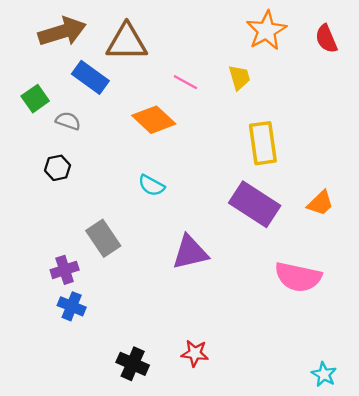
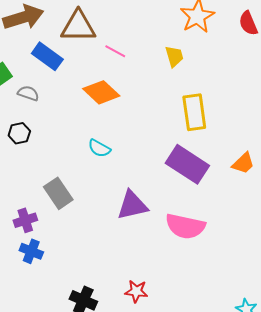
pink line: (185, 82) -> (115, 51), moved
pink semicircle: (298, 277) -> (185, 226), moved

